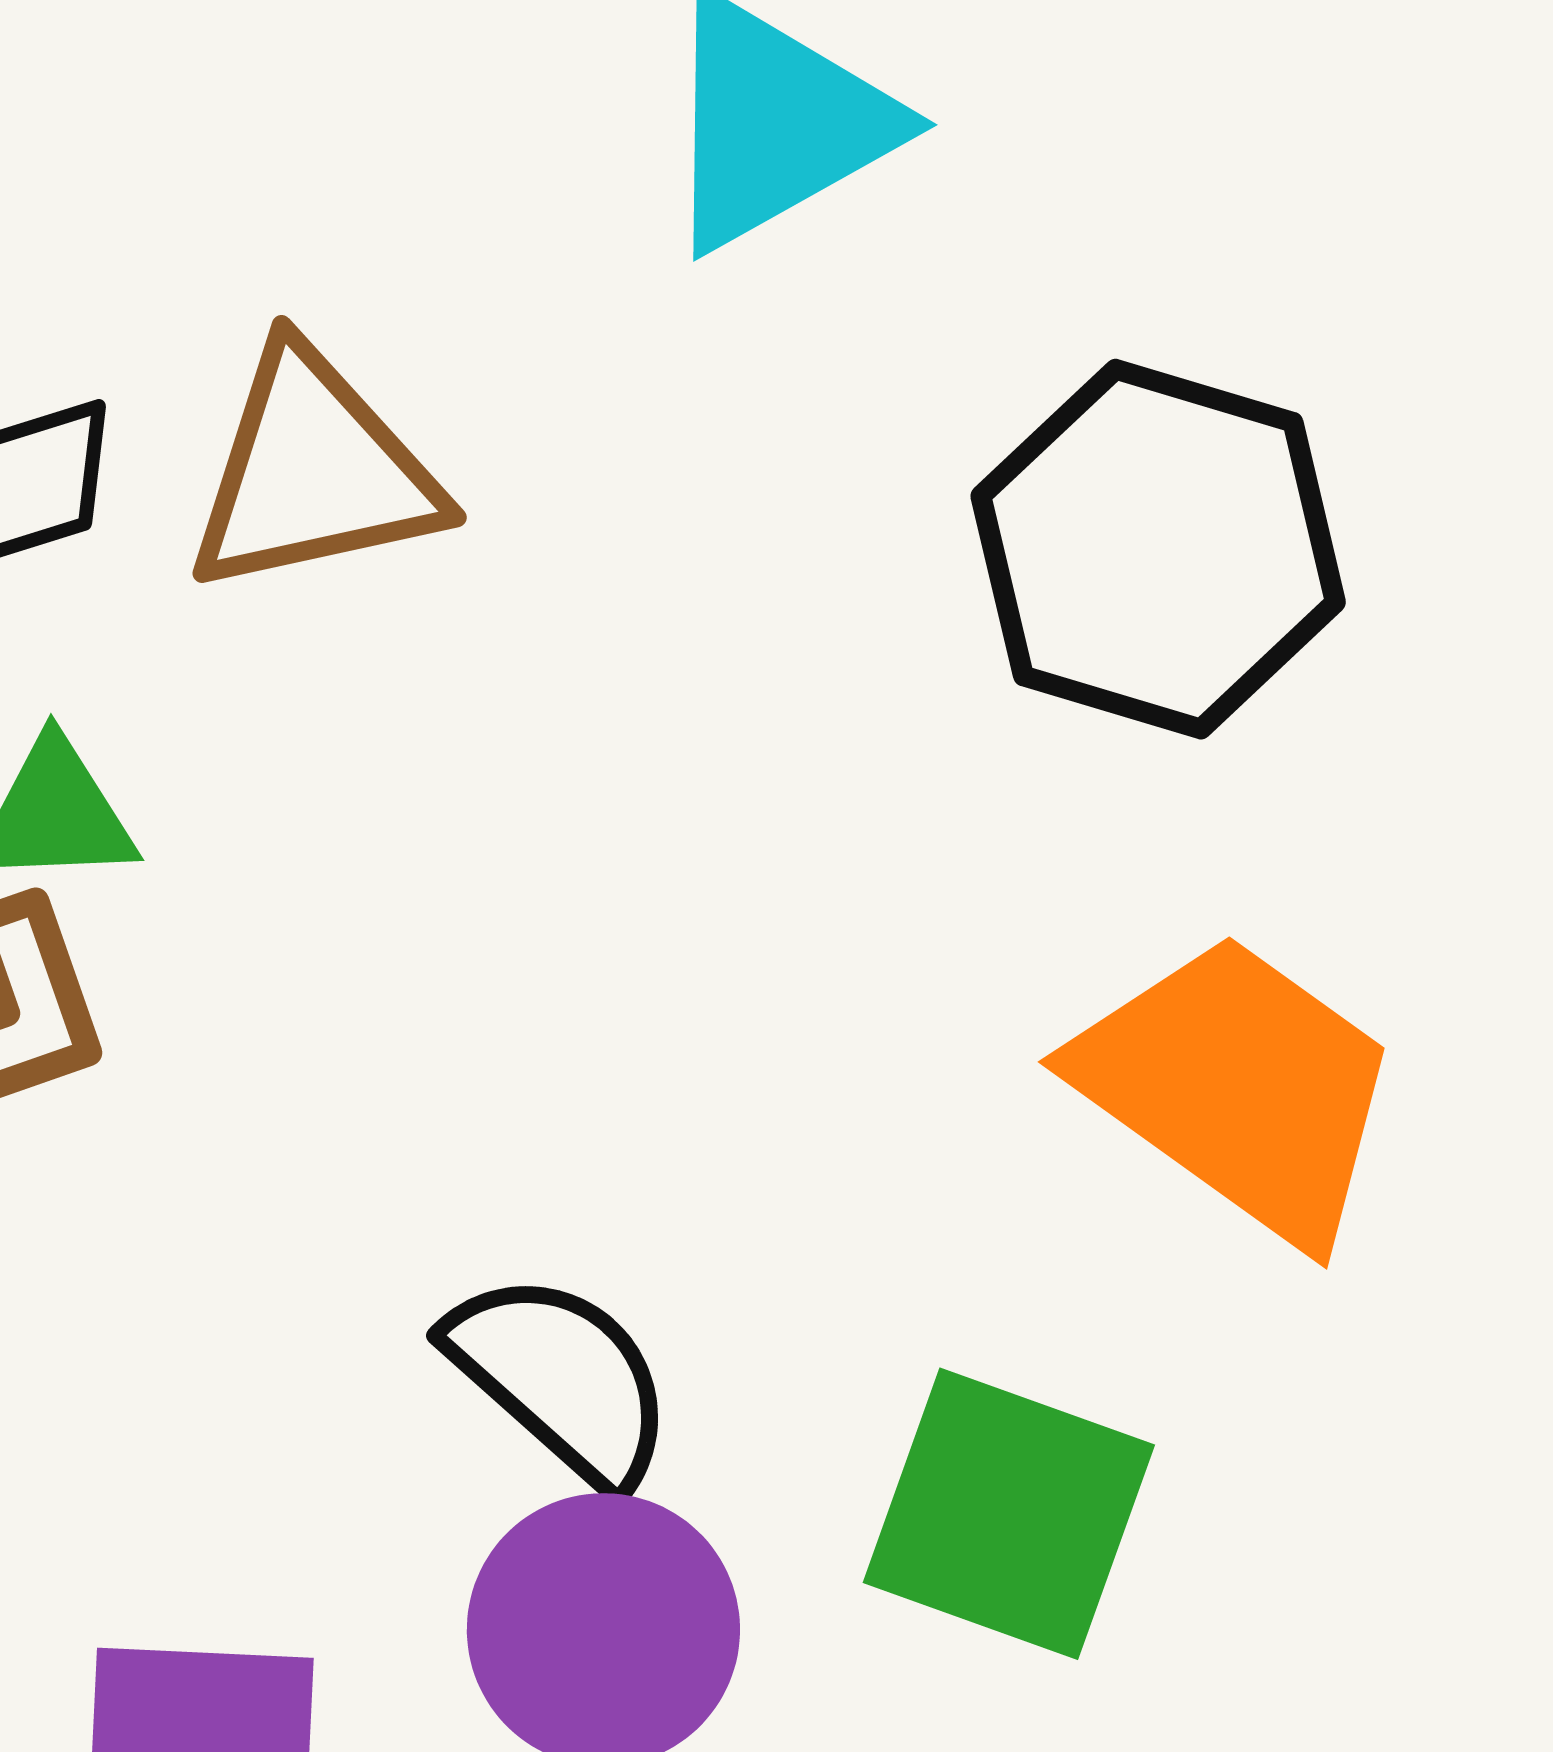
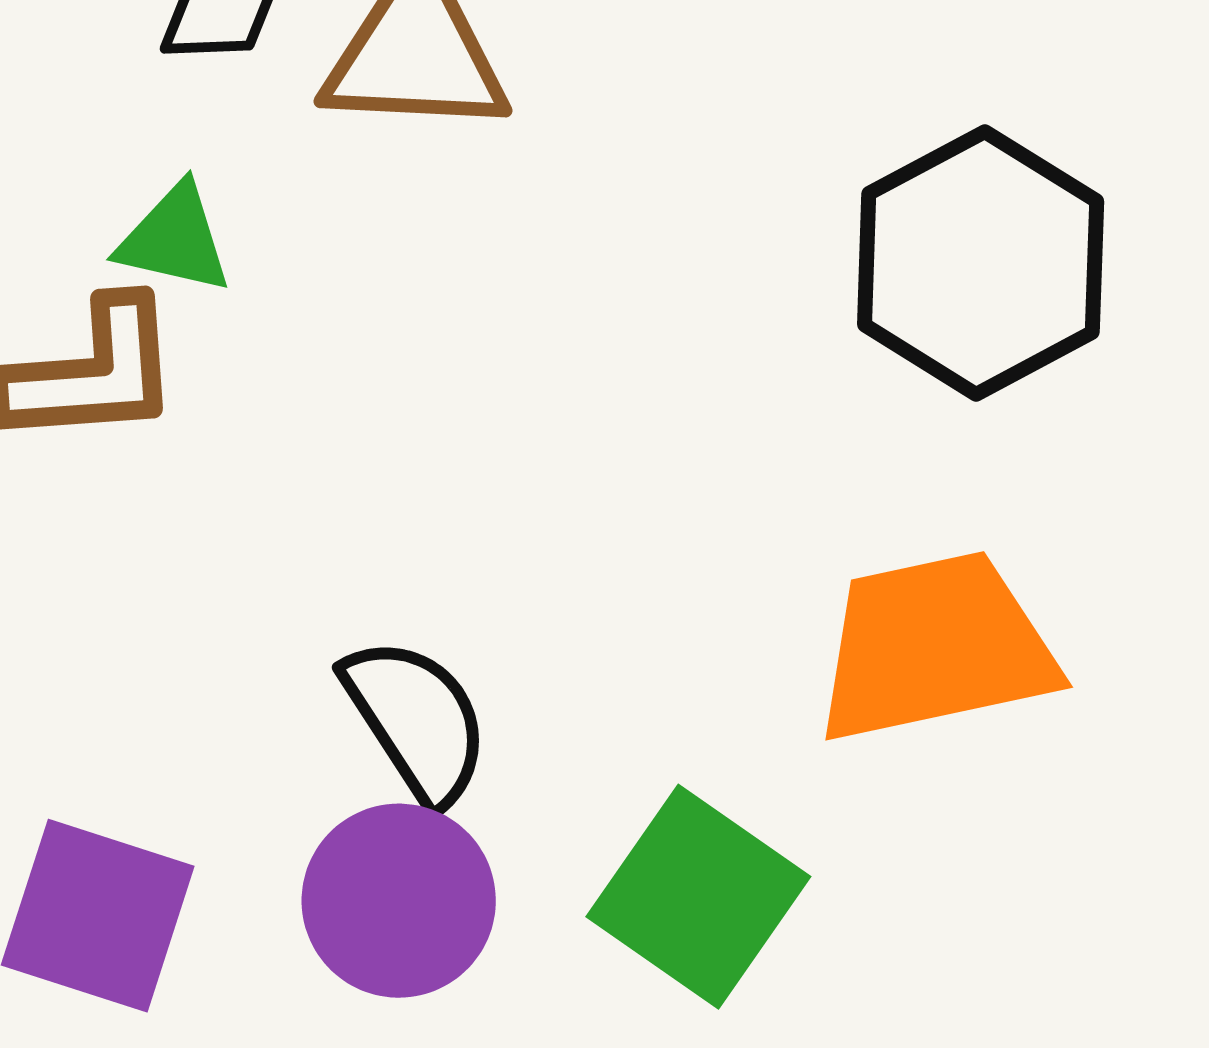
orange trapezoid: (1238, 1088) -> (935, 647), turned -63

